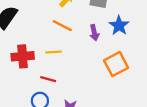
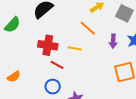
red line: (48, 79) -> (57, 65), moved

